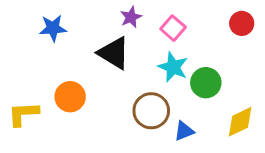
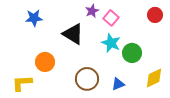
purple star: (131, 17) -> (92, 11), moved
brown circle: (151, 111) -> (87, 79), moved
yellow L-shape: (23, 114) -> (22, 83), moved

